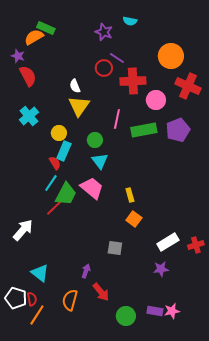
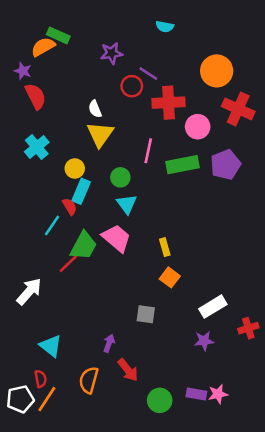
purple star: (104, 32) -> (111, 53), moved, turned -30
cyan line: (51, 183) -> (52, 226), moved
red cross: (196, 245) -> (248, 328), moved
white pentagon: (16, 298) -> (20, 399), moved, turned -30

